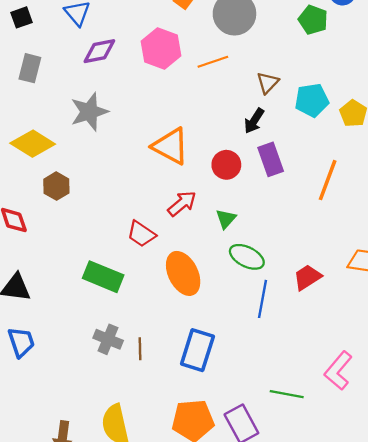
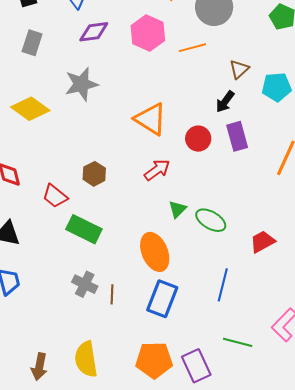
brown hexagon: (56, 186) -> (94, 174), moved
green triangle: (226, 219) -> (177, 209), moved
red trapezoid: (141, 234) -> (55, 196), moved
orange ellipse: (183, 273) -> (155, 252), moved
blue line: (262, 299) -> (223, 285), moved

